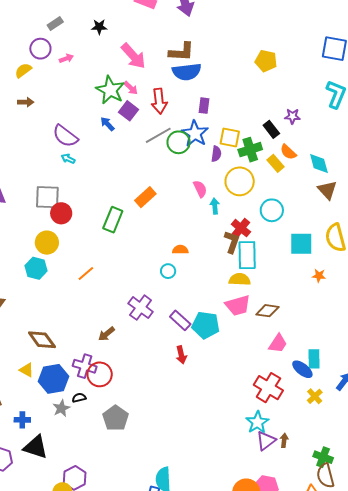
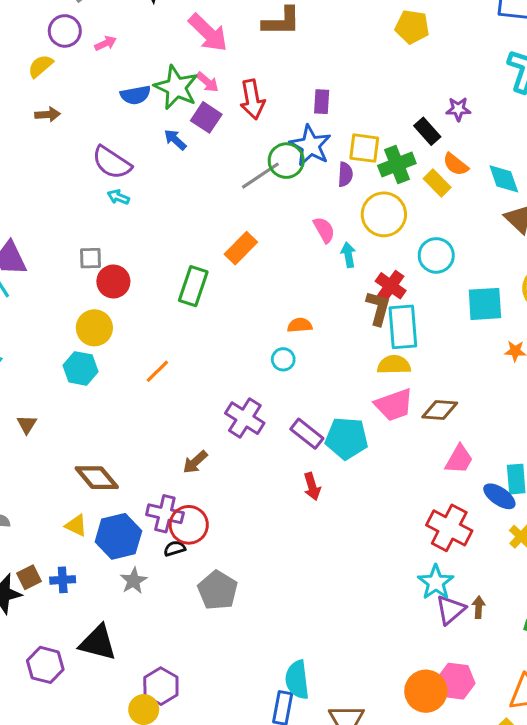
blue semicircle: (187, 72) -> (135, 95), moved, size x0.7
gray line: (158, 135) -> (260, 176), moved
gray square: (47, 197) -> (91, 258), size x0.6
black semicircle: (79, 398) -> (175, 548), moved
blue cross: (22, 420) -> (63, 580), moved

